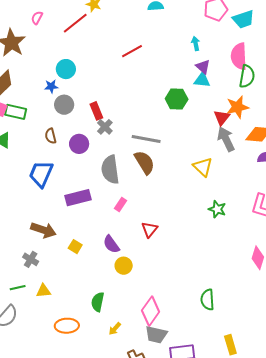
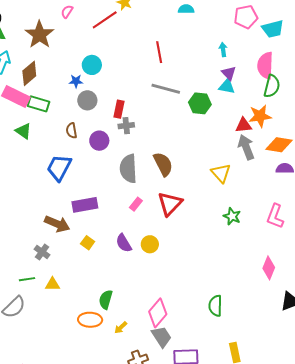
red line: (132, 51) -> (159, 52), turned -75
red rectangle: (96, 111) -> (119, 109), turned 30
red triangle: (222, 118) -> (244, 125), turned 42
gray cross: (105, 127) -> (126, 126), turned 35
gray line: (146, 139) -> (166, 89), moved
purple rectangle: (78, 198) -> (85, 205), moved
red triangle: (149, 229) -> (170, 204), moved, size x1.5
yellow circle: (124, 266) -> (150, 244), moved
orange ellipse: (67, 326) -> (90, 320), moved
gray trapezoid: (156, 335) -> (161, 337), turned -140

